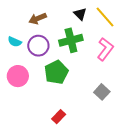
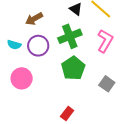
green pentagon: (56, 72) -> (73, 68), moved

